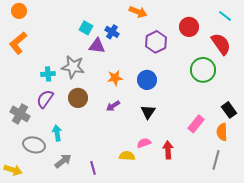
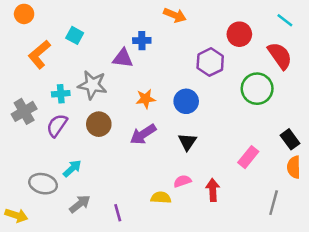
cyan square: (86, 28) -> (75, 35), moved
blue cross: (112, 32) -> (142, 41), turned -32
purple hexagon: (156, 42) -> (210, 62), moved
orange L-shape: (18, 43) -> (39, 54), moved
purple arrow: (113, 106) -> (143, 134), size x1.5
gray cross: (20, 114) -> (24, 111), moved, turned 30
orange semicircle: (222, 132) -> (294, 167), moved
cyan arrow: (57, 133) -> (72, 168), turned 56

